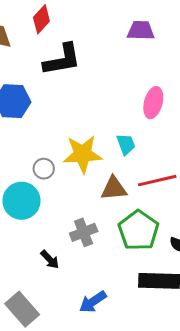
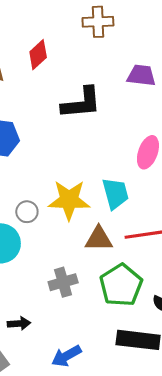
black L-shape: (62, 60) -> (81, 103), moved
cyan trapezoid: (126, 144) -> (115, 193), size x1.4
black arrow: (50, 259) -> (19, 323), moved, turned -55

